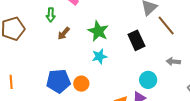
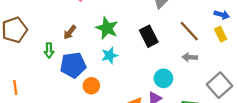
green arrow: (51, 15) -> (49, 51), moved
brown line: (166, 26) -> (189, 31), moved
blue pentagon: (58, 81) -> (73, 65), moved

